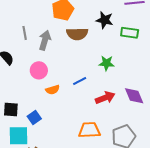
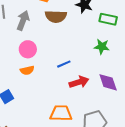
green star: (106, 63) -> (102, 47), moved
pink circle: (39, 70) -> (28, 49), moved
blue line: (80, 81) -> (64, 64), moved

